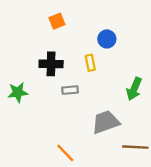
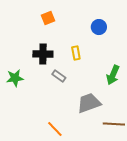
blue circle: (107, 39) -> (99, 27), moved
gray rectangle: (70, 90) -> (59, 76), turned 40

